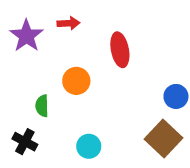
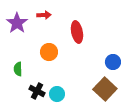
green semicircle: (42, 106) -> (18, 69), moved
black cross: (25, 142) -> (37, 91), moved

